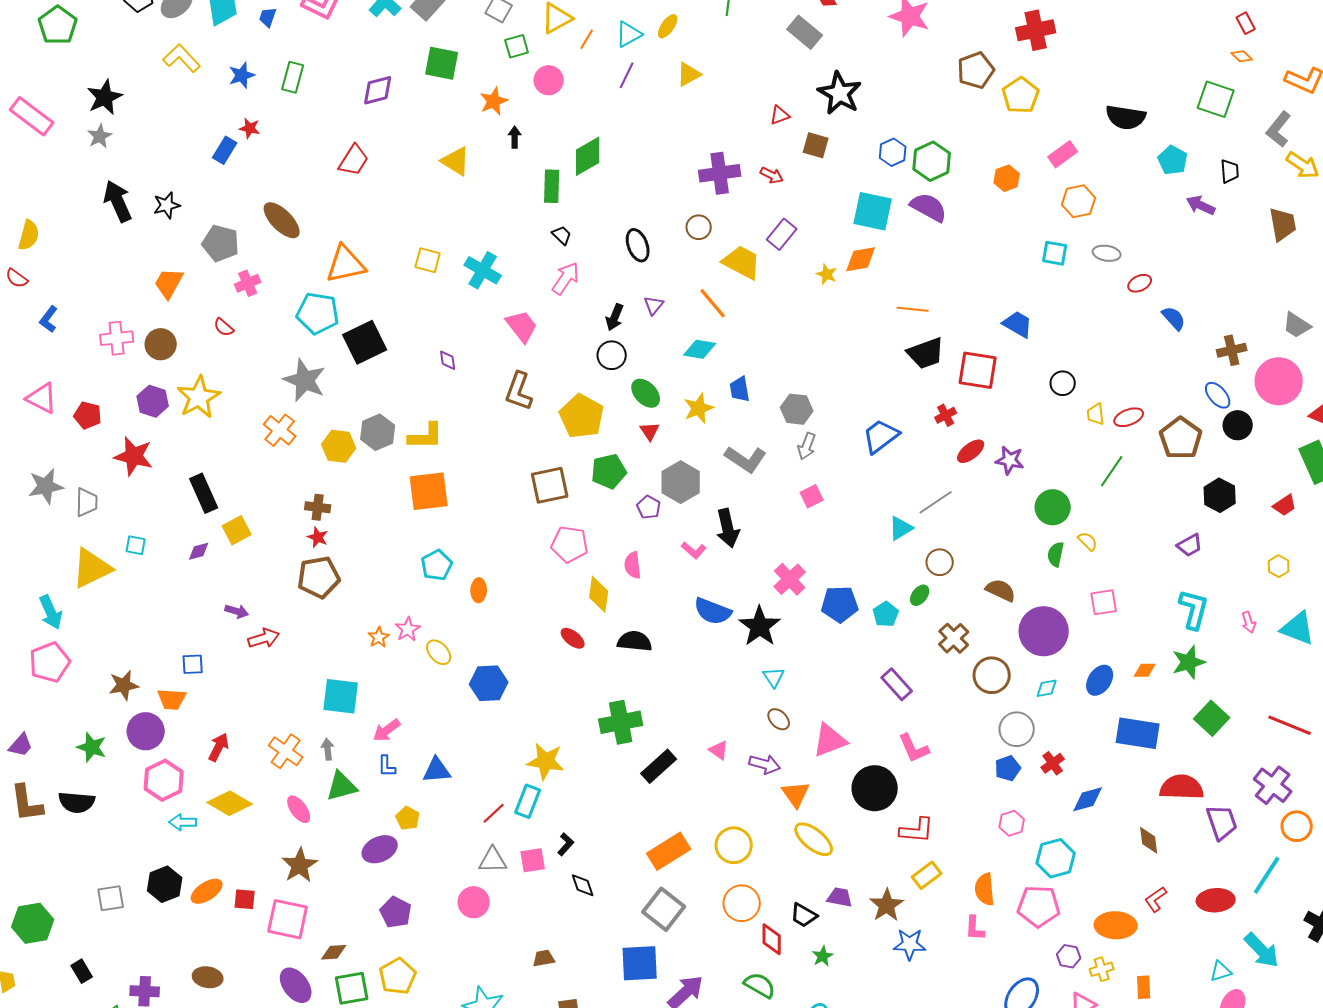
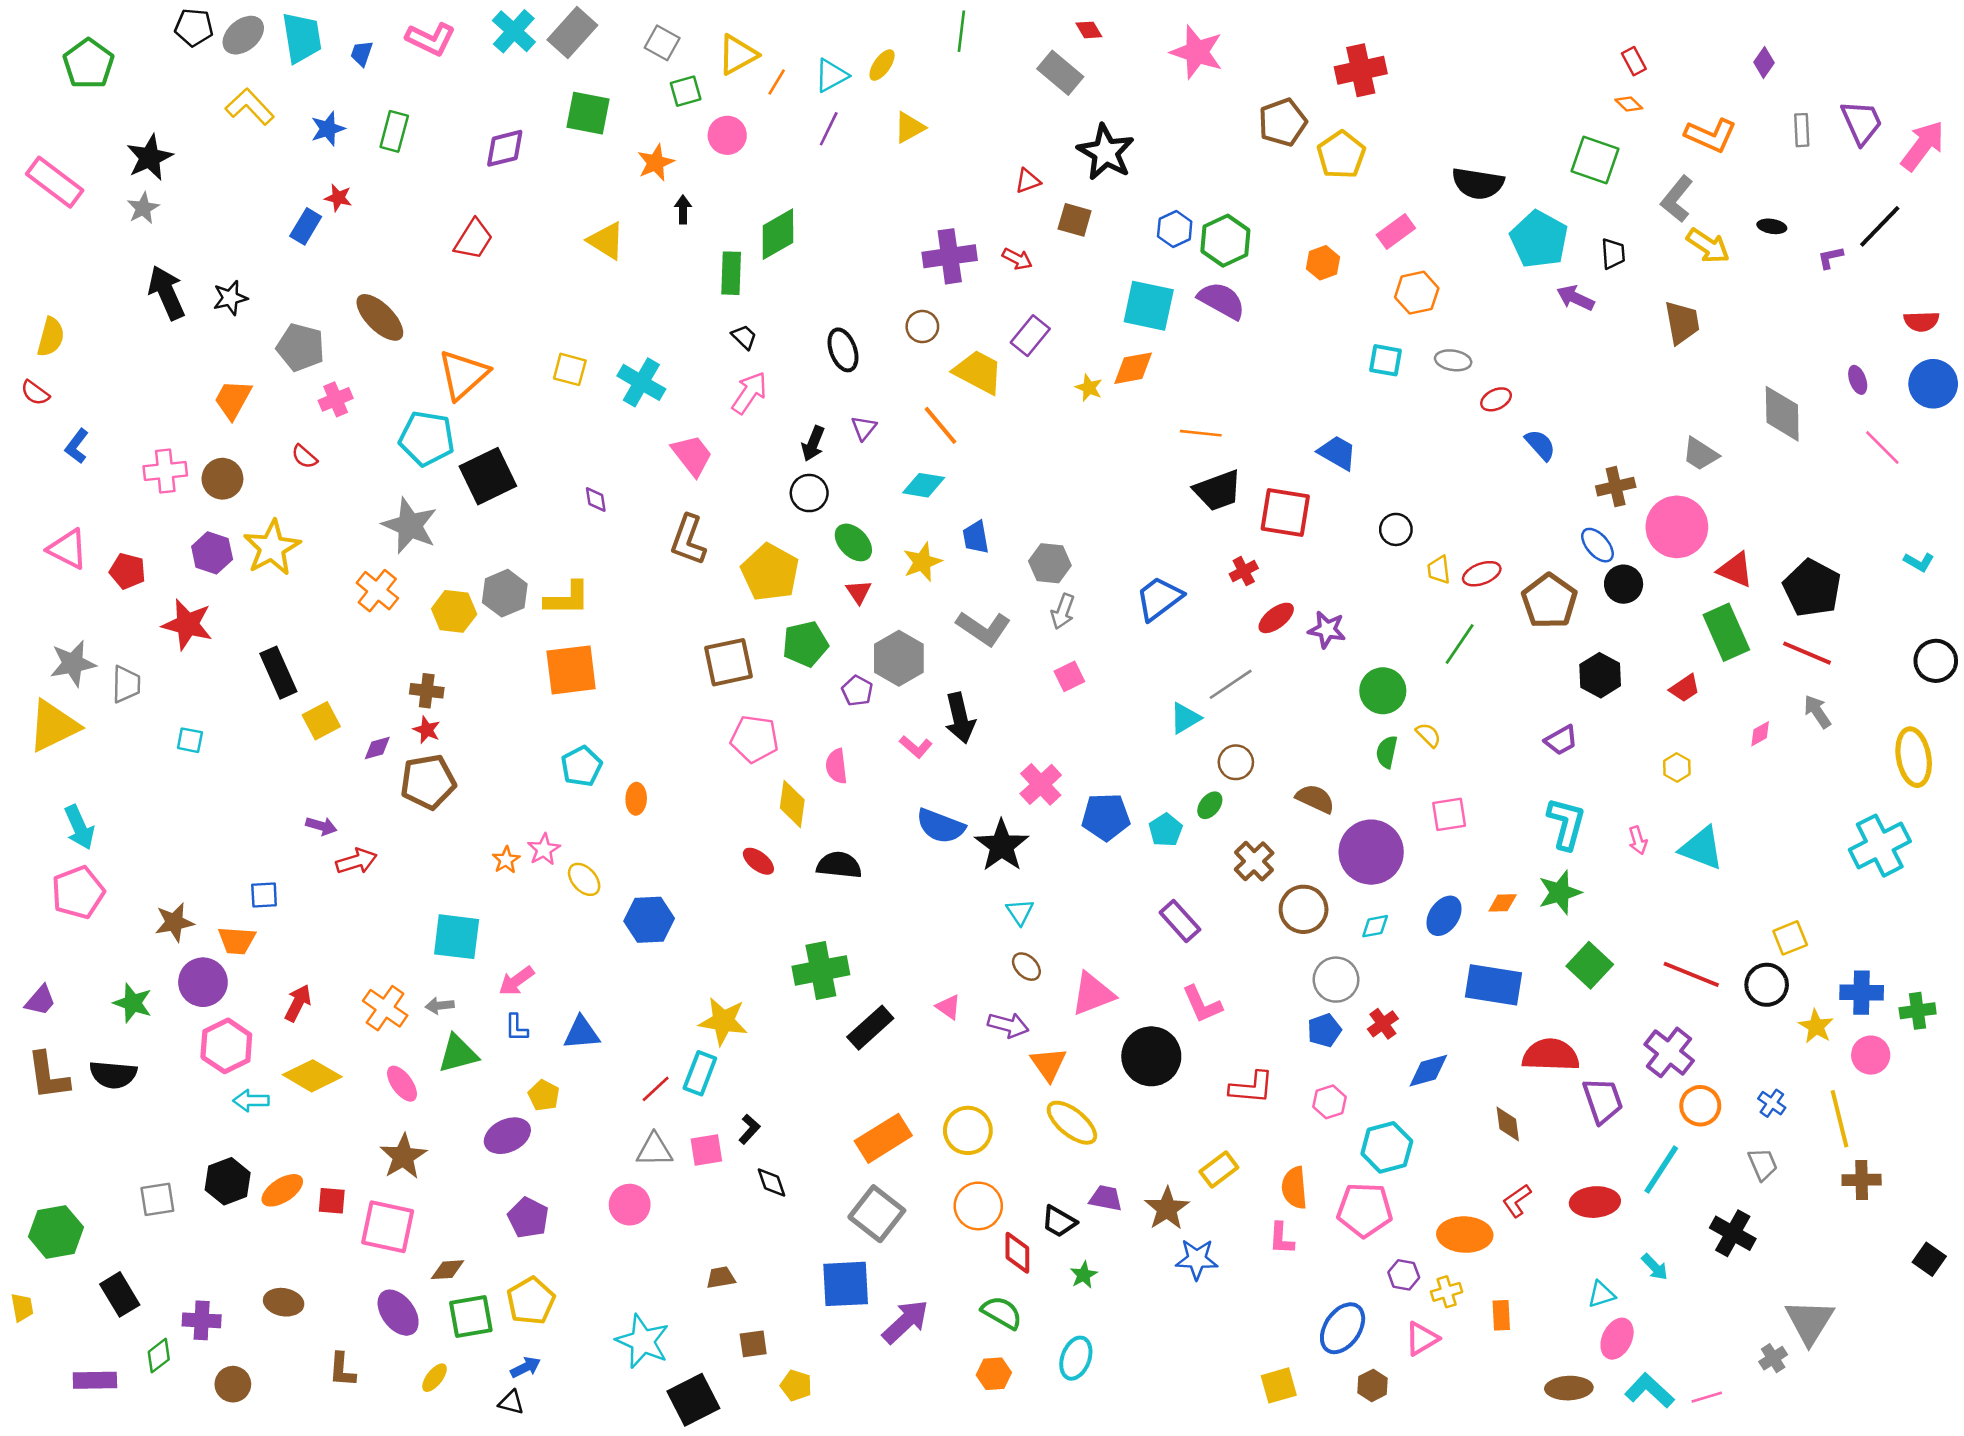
cyan pentagon: (1173, 160) -> (1539, 239), size x1.5
orange triangle: (346, 264) -> (463, 375), turned -30
purple diamond: (199, 551) -> (377, 748), moved
yellow triangle: (92, 568) -> (53, 726), moved
gray arrow: (328, 749) -> (440, 1006), turned -90
red L-shape: (917, 830) -> (1251, 1088), moved
cyan arrow: (1262, 950) -> (1655, 1267), size x0.6
black rectangle: (82, 971) -> (120, 1294), size x1.4

